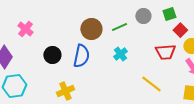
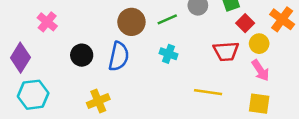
cyan cross: (120, 54) -> (168, 54), turned -32
yellow line: (151, 84) -> (208, 92), turned -30

